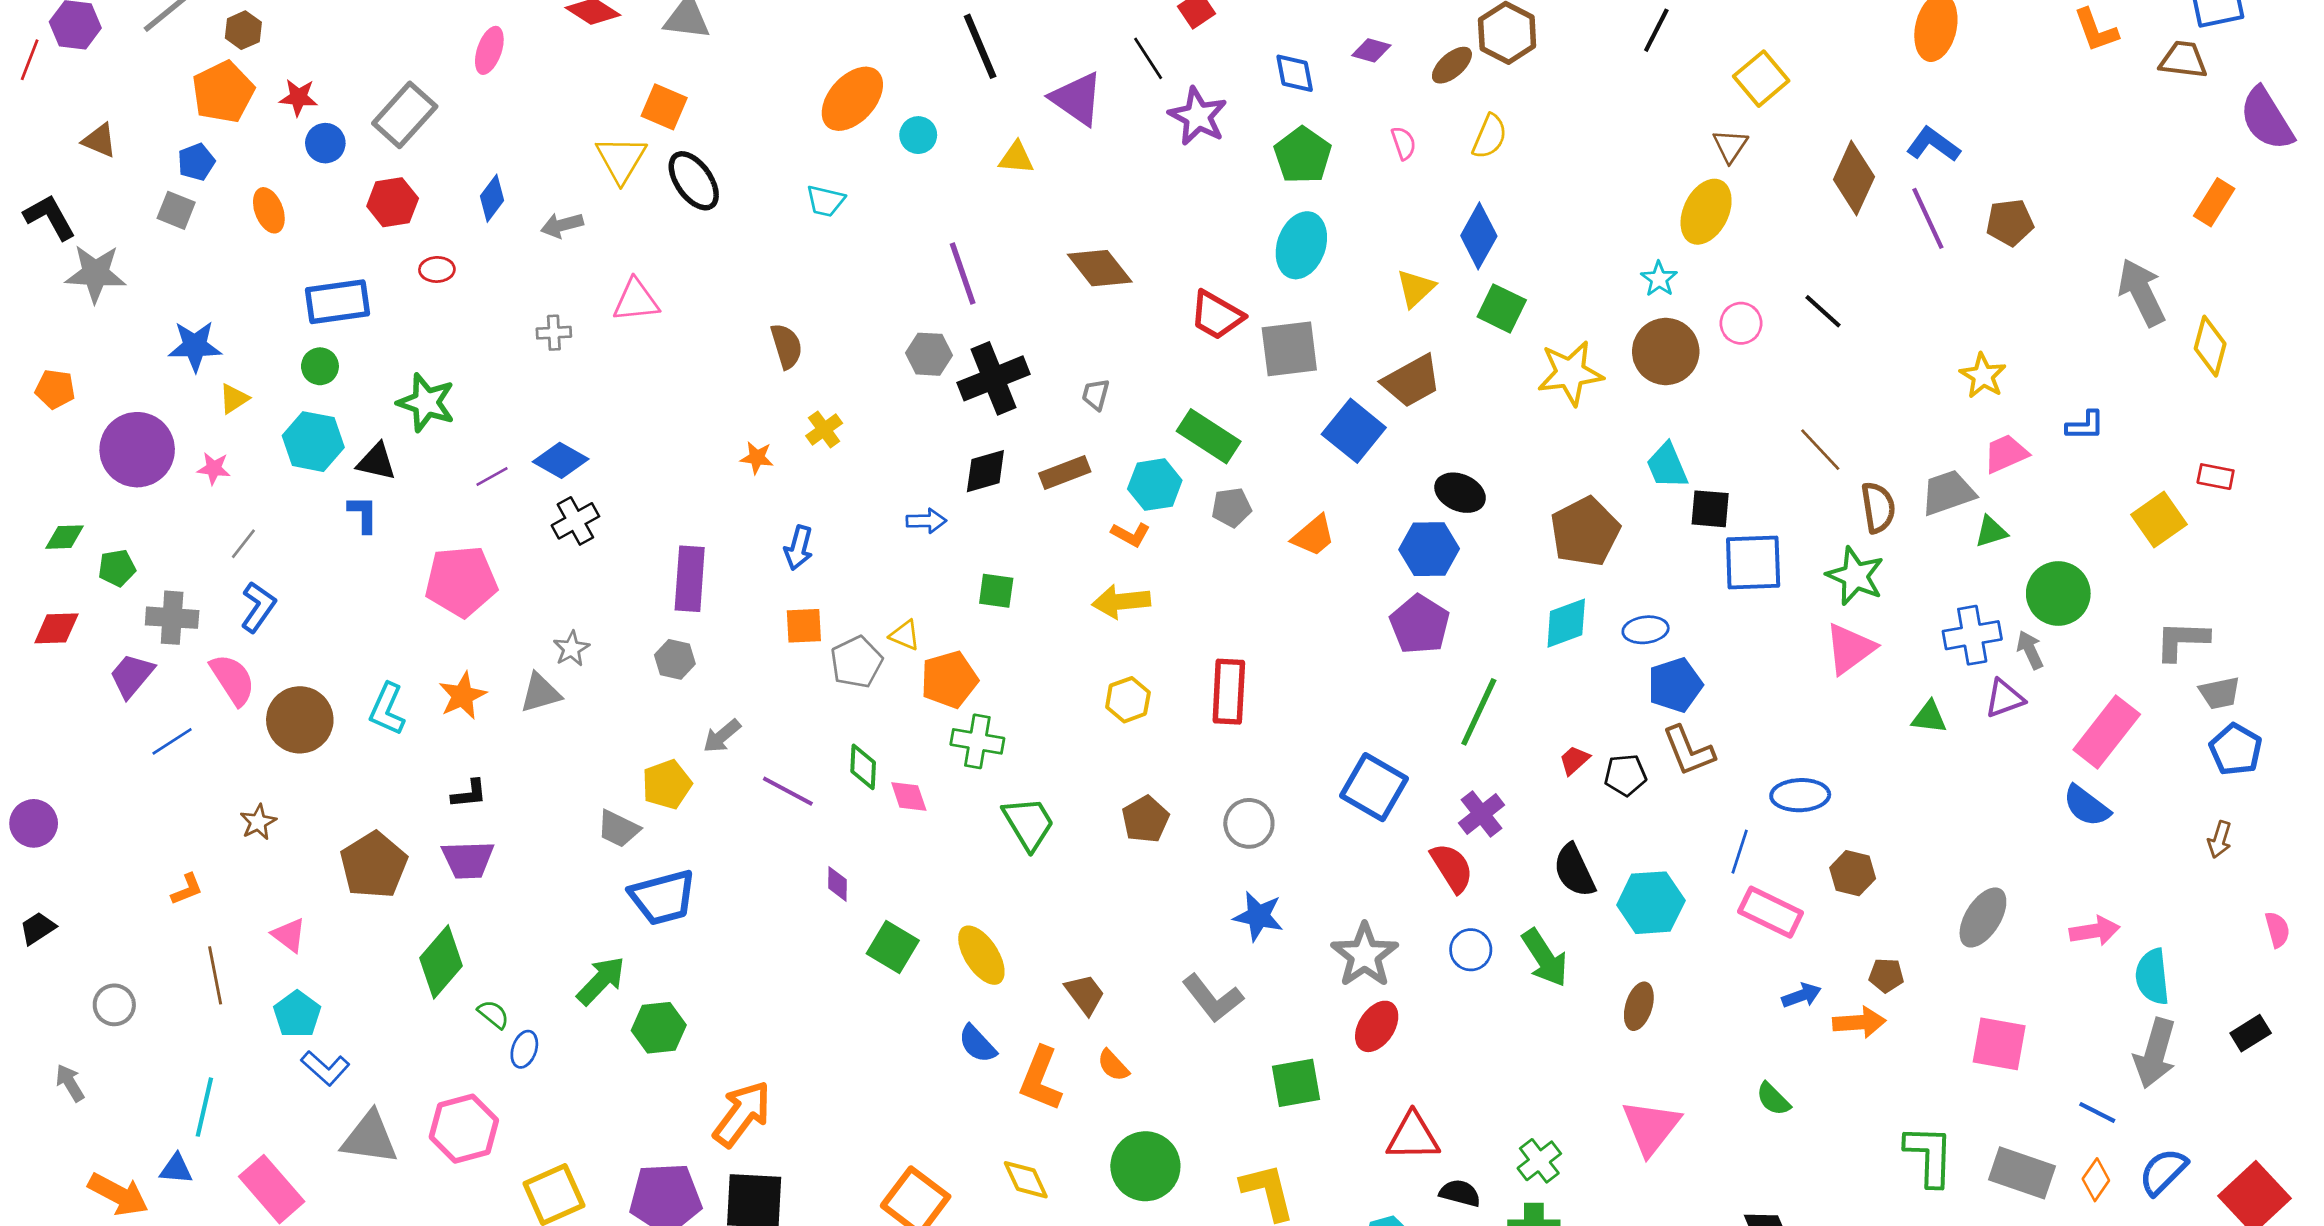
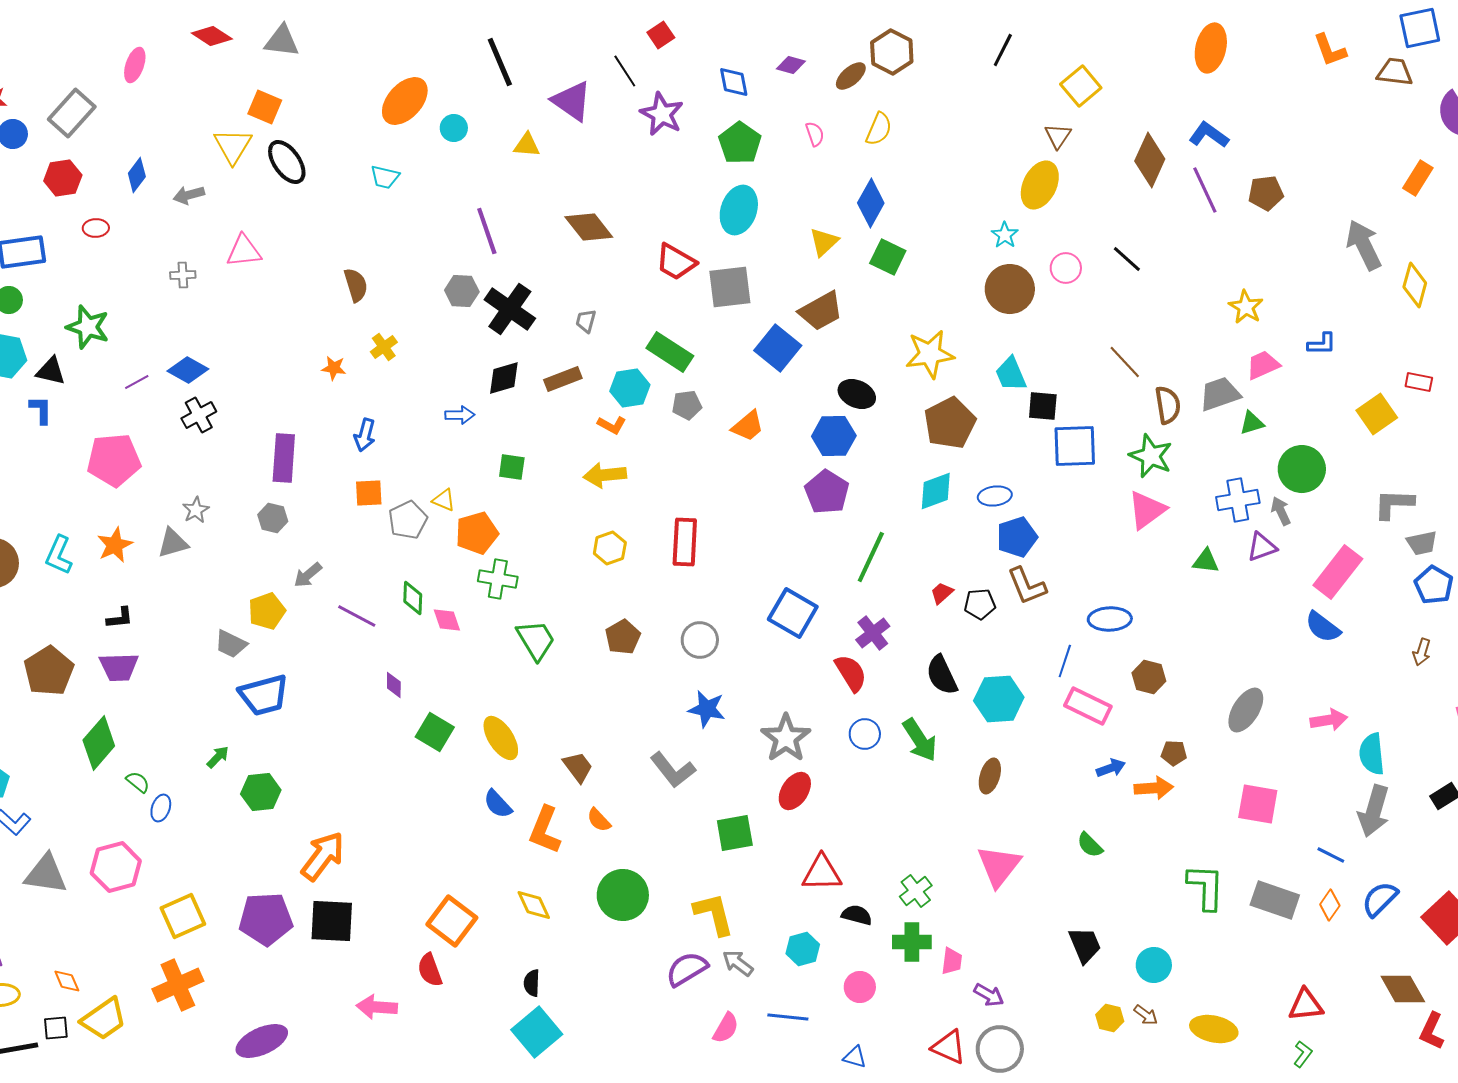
yellow star: (1570, 373) -> (930, 354), moved
black cross: (994, 378) -> (510, 309), turned -33
green arrow: (601, 981) -> (218, 757), size x0.6

